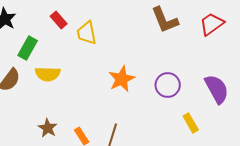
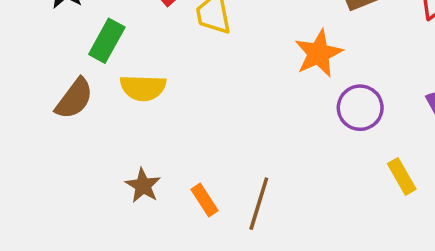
orange star: (122, 79) -> (319, 53), moved

